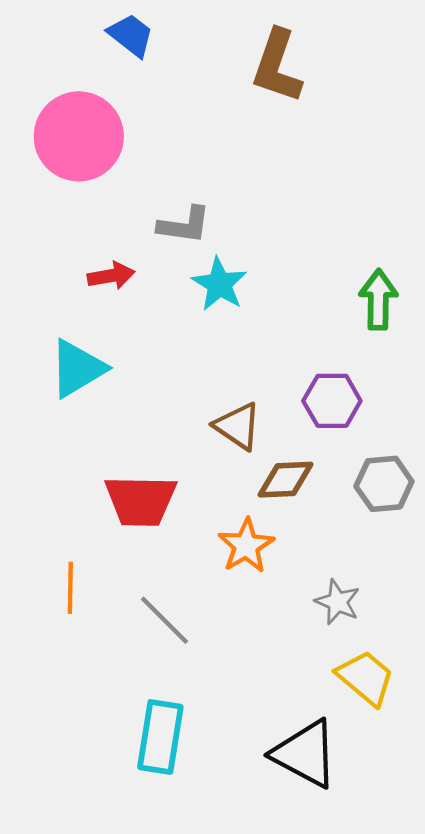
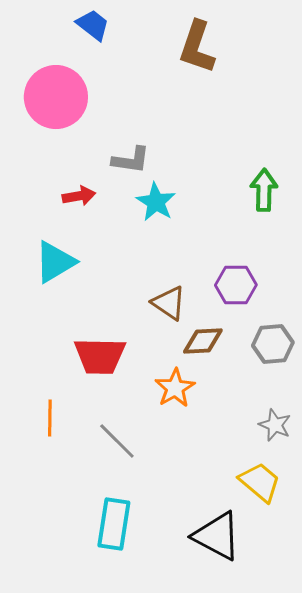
green arrow: (378, 300) -> (264, 190), moved
gray star: (338, 602) -> (275, 425), moved

